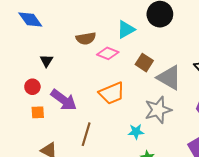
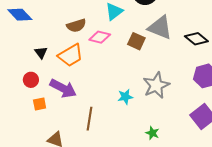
gray triangle: (169, 78) -> (160, 28), moved
orange trapezoid: (112, 93) -> (71, 55), moved
cyan star: (136, 132) -> (125, 97), moved

